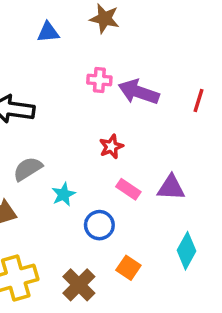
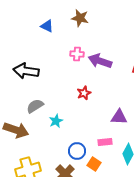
blue triangle: (48, 32) -> (47, 26), turned 32
pink rectangle: (128, 189) -> (105, 142), moved, turned -40
blue circle: (99, 225) -> (77, 151), moved

